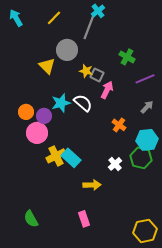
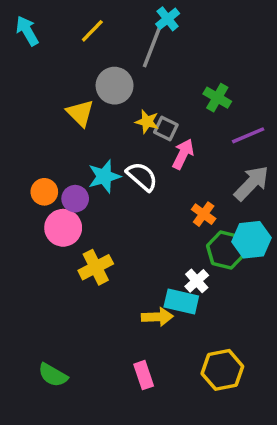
gray arrow: (147, 107) -> (252, 183), size x1.6
cyan rectangle: (71, 158) -> (181, 301), moved, turned -30
green hexagon: (141, 158) -> (226, 250), moved
green semicircle: (31, 219) -> (53, 375), turned -30
yellow hexagon: (145, 231) -> (222, 370), moved

